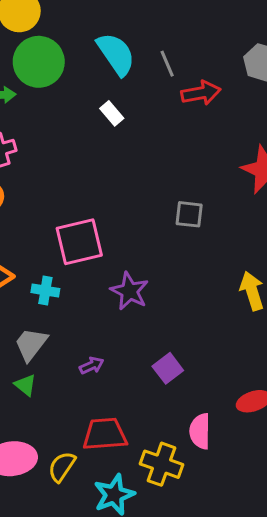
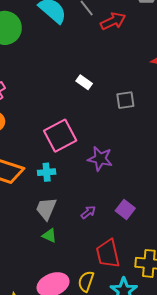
white rectangle: (112, 113) -> (84, 82), moved
purple square: (168, 368) -> (125, 209), moved
red trapezoid: (105, 434) -> (108, 254), turned -84

